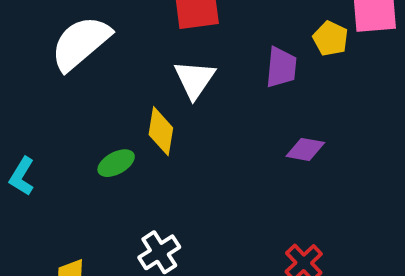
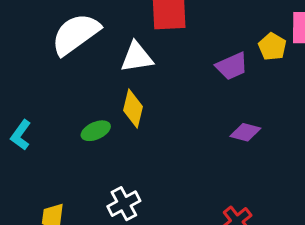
purple trapezoid: (281, 67) -> (232, 66), turned 56
white triangle: (195, 79) -> (137, 57), moved, turned 42

